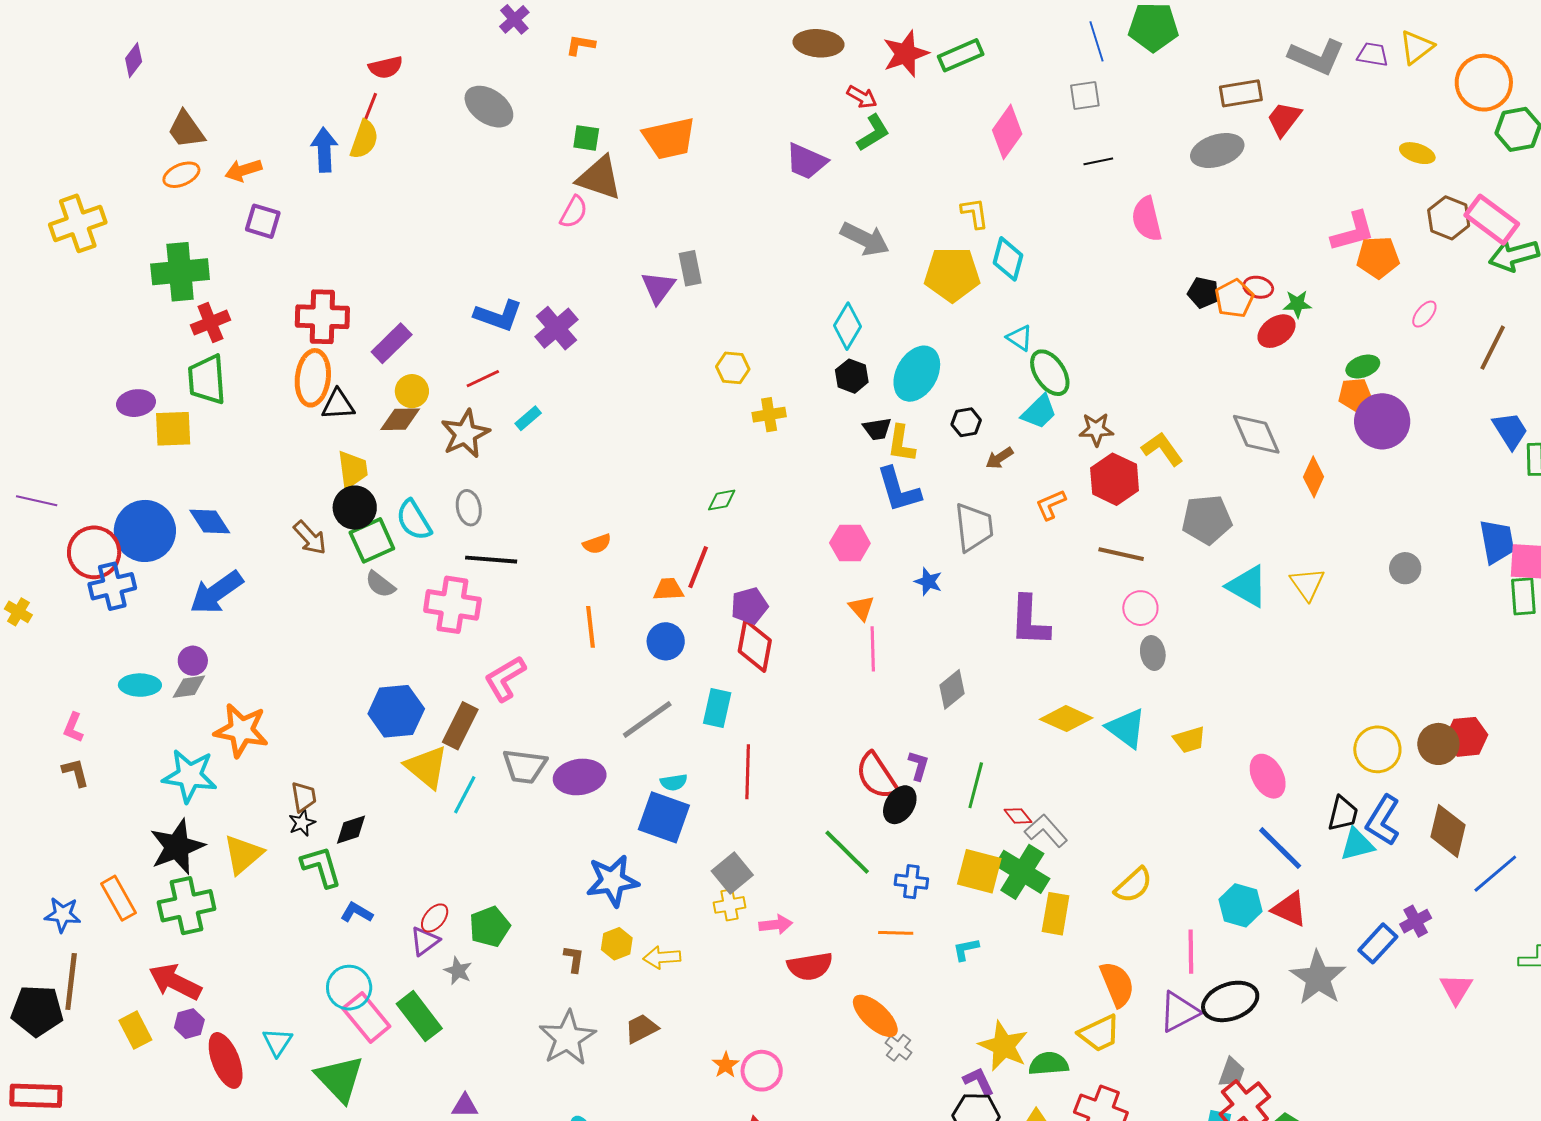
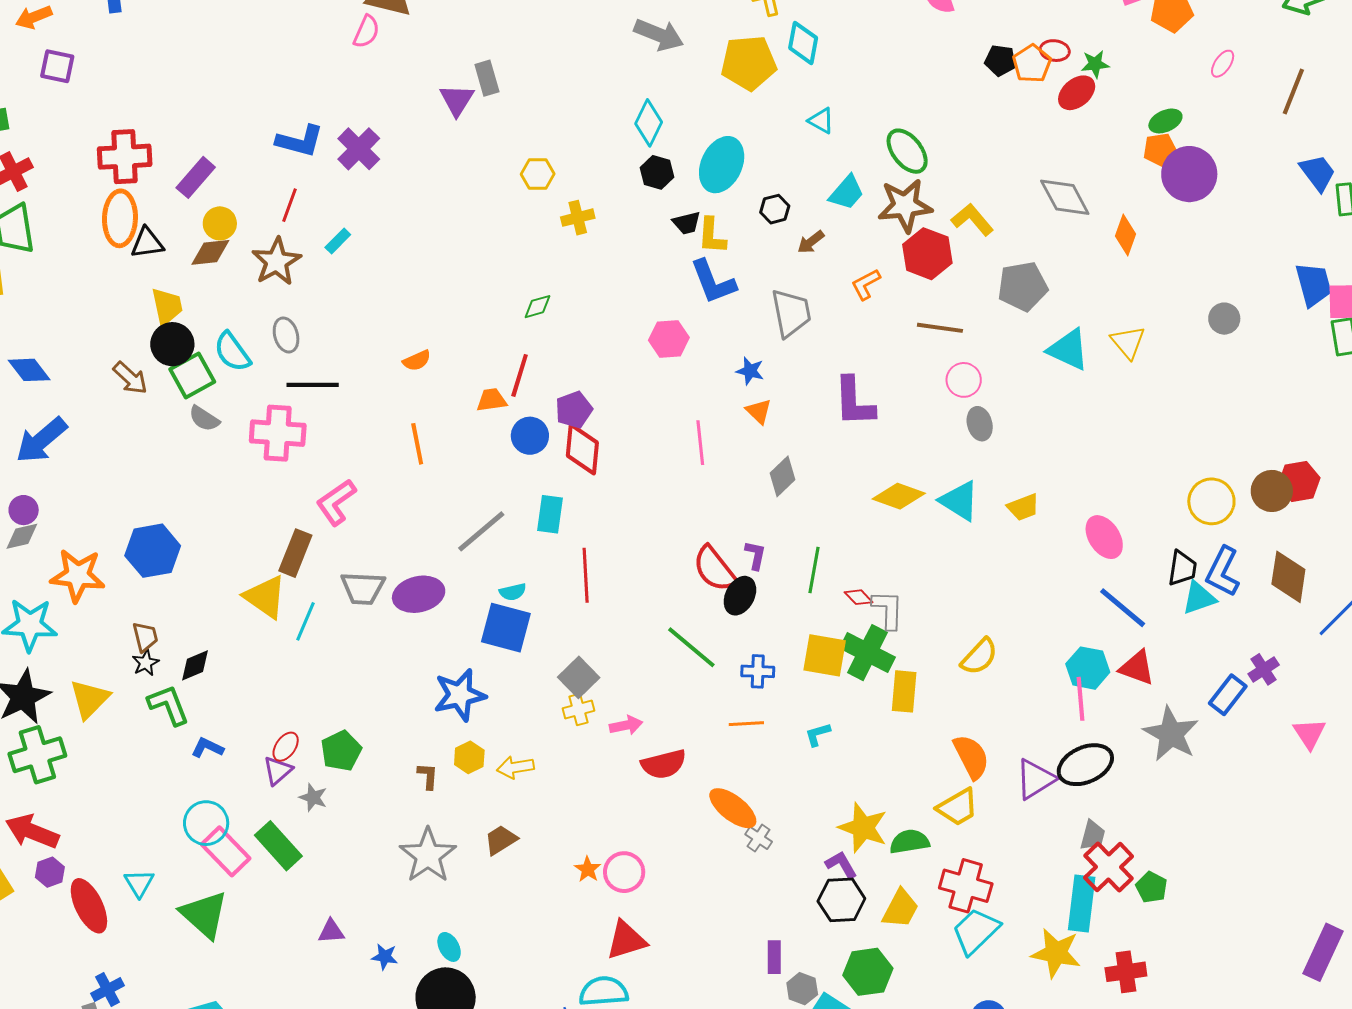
green ellipse: (1050, 373) -> (907, 151), moved
red line: (483, 379) -> (289, 205), turned -40
brown star: (1096, 429) -> (905, 205), size x1.6
orange triangle: (861, 608) -> (759, 411), moved
blue circle: (666, 641) -> (530, 436), moved
blue hexagon: (396, 711) -> (153, 551), moved
gray L-shape: (1046, 831) -> (888, 610), turned 48
pink line: (1191, 952) -> (1080, 699), moved

